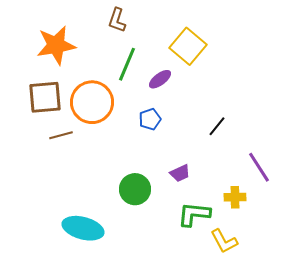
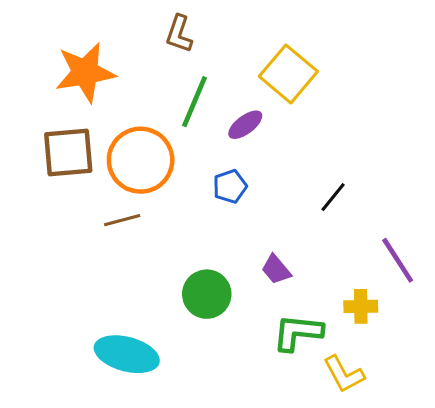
brown line: (61, 135) -> (122, 220), moved
purple trapezoid: (180, 173) -> (276, 269), turned 75

